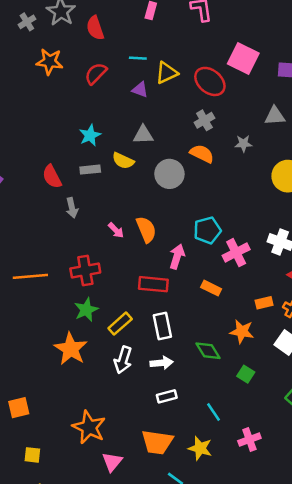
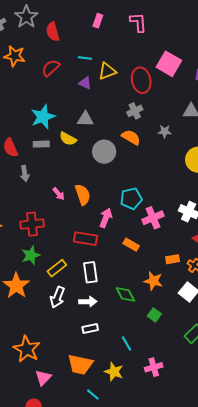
red ellipse: (210, 81) -> (141, 80), turned 35
cyan star: (90, 135) -> (43, 117), size x1.4

